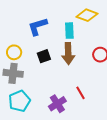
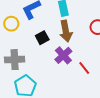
yellow circle: (14, 52) -> (11, 24), moved
purple cross: (57, 104) -> (63, 55), moved

